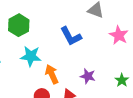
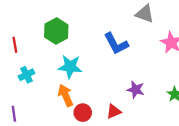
orange arrow: (52, 74) -> (65, 95), moved

